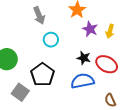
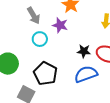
purple star: (90, 29) -> (60, 25), moved
cyan circle: (51, 40) -> (40, 39), moved

